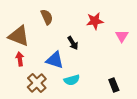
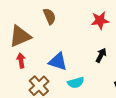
brown triangle: (19, 36) -> (20, 36), turned -45
black arrow: (73, 43) -> (101, 55), moved, turned -120

